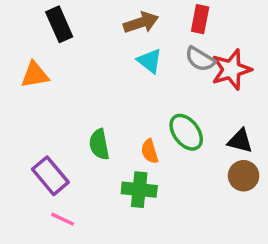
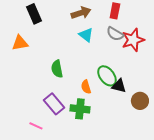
black triangle: (240, 141) -> (119, 86), moved
green semicircle: (99, 144) -> (57, 69), moved
purple rectangle: (50, 176) -> (54, 104), moved

